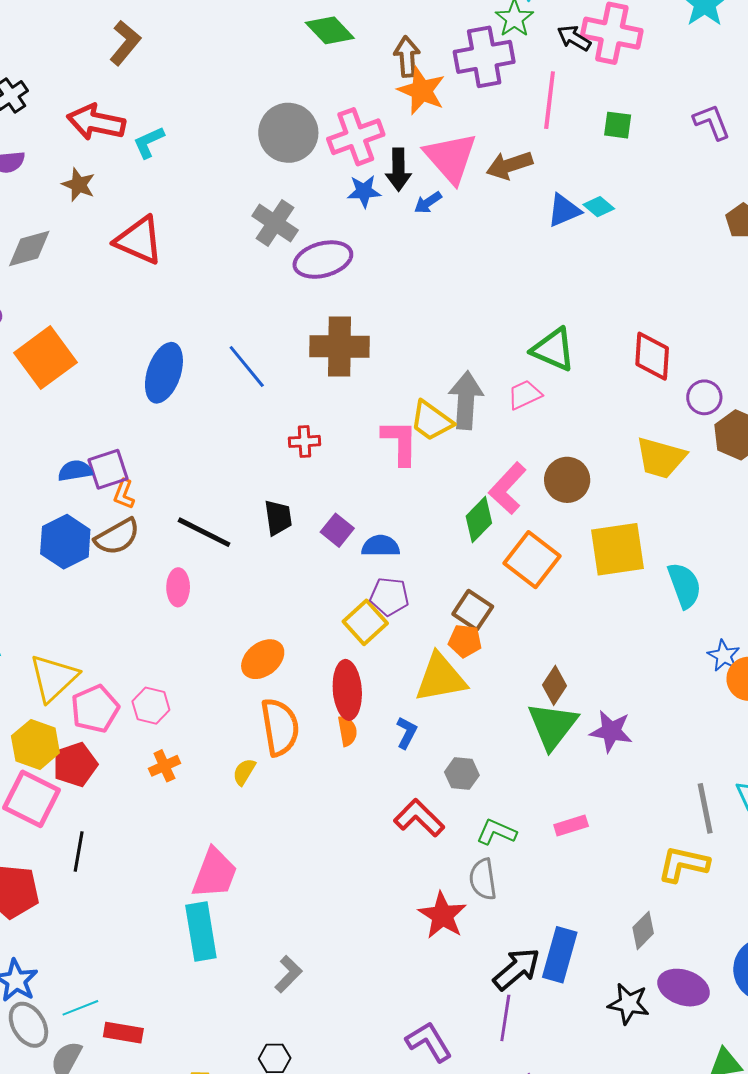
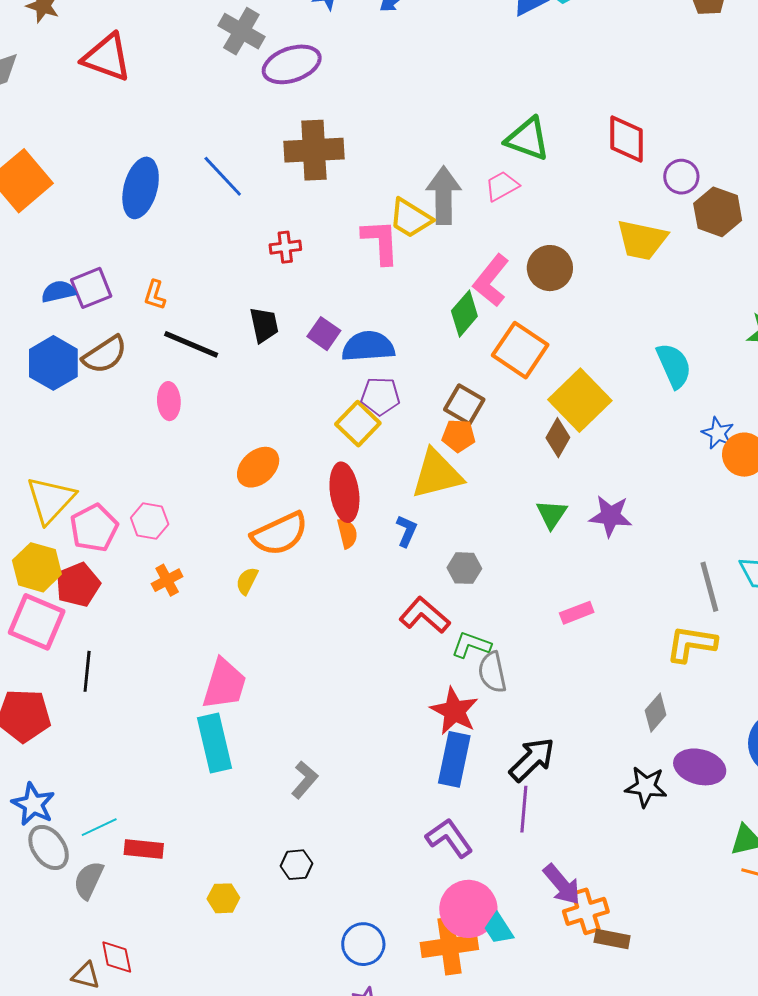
orange L-shape: (124, 494) -> (155, 295), moved
blue semicircle: (381, 546) -> (368, 346), size x1.4
yellow square: (617, 549) -> (580, 400), moved, turned -32
brown diamond: (555, 685) -> (558, 438), moved
green triangle: (553, 726) -> (552, 514), size x0.6
orange semicircle: (280, 727) -> (280, 534), turned 78
green L-shape: (496, 832) -> (471, 645), moved
blue rectangle: (560, 955) -> (454, 759), moved

